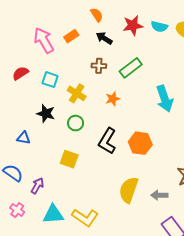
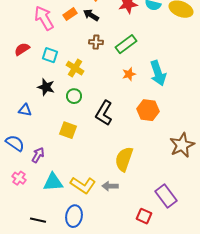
black arrow: (104, 38) -> (91, 15), moved
orange star: (113, 99) -> (129, 74), moved
orange hexagon: (140, 143) -> (148, 110), moved
gray arrow: (159, 195) -> (110, 186), moved

